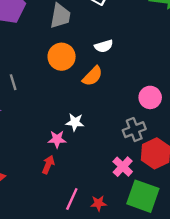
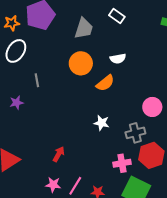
white star: (75, 122) -> (102, 123), moved
pink star: (57, 139) -> (53, 185), moved
pink cross: (123, 167) -> (122, 163), turned 30

